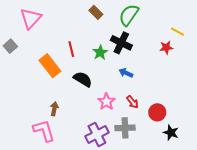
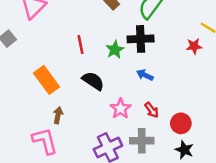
black cross: (121, 43) -> (141, 39), turned -30
orange rectangle: (50, 66) -> (46, 80), moved
black star: (171, 133) -> (184, 150), moved

